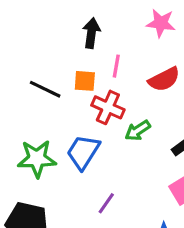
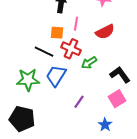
black line: (45, 89) -> (44, 52), moved
purple line: (106, 203) -> (79, 102), moved

